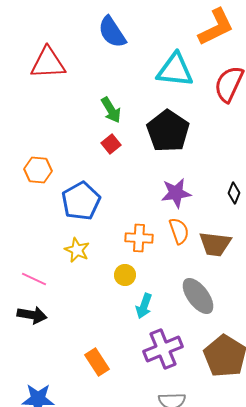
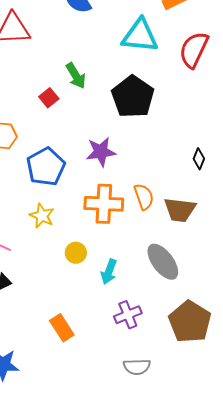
red square: (111, 144) -> (49, 98), moved
purple star: (176, 193) -> (101, 152), moved
orange cross: (139, 238) -> (104, 204), size x1.4
yellow circle: (125, 275) -> (76, 253), moved
purple cross: (163, 349) -> (128, 315), size x0.7

